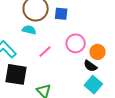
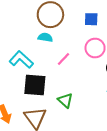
blue square: (61, 14) -> (91, 19), moved

